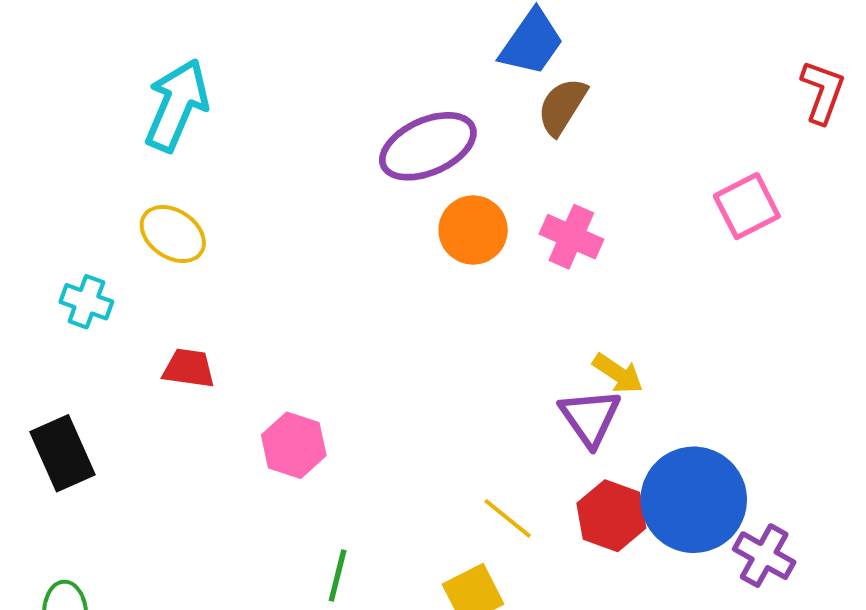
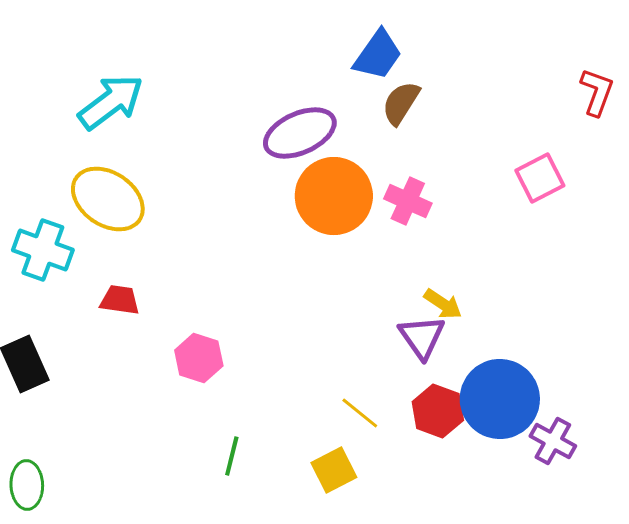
cyan arrow: (177, 105) -> (111, 102), turned 30
orange circle: (473, 230) -> (334, 196), size x1.5
yellow ellipse: (173, 234) -> (108, 199), size x1.5
cyan cross: (86, 302) -> (43, 250), size x1.5

